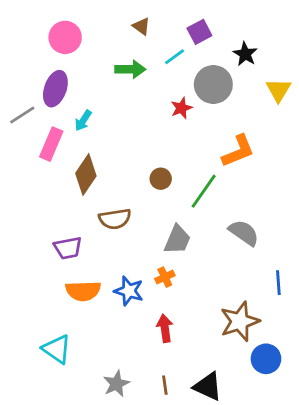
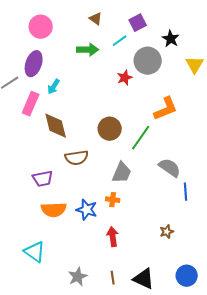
brown diamond: (86, 175) -> (56, 126), turned -48
brown circle: (161, 179) -> (110, 129), size x1.5
orange cross: (165, 277) -> (113, 200), turned 32
blue line: (278, 283) -> (186, 192), moved
brown star: (240, 321) -> (167, 232), size x0.5
blue circle: (266, 359) -> (187, 276), moved

